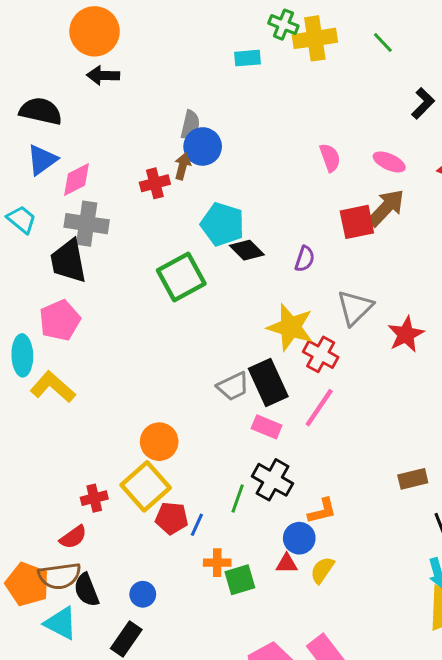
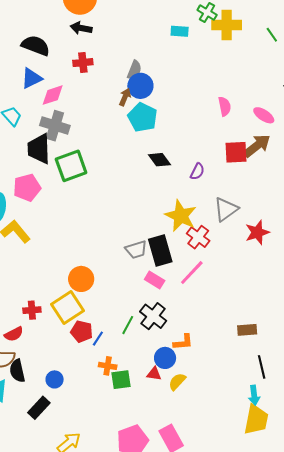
red cross: (155, 183) -> (83, 63), moved
cyan pentagon: (223, 224) -> (143, 117), moved
green square: (181, 277) -> (71, 166), moved

